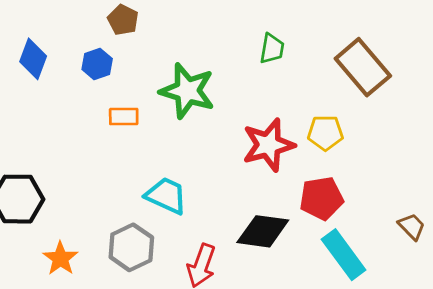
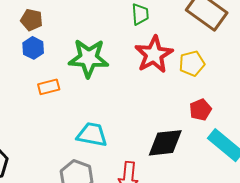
blue hexagon: (97, 64) -> (33, 48), moved
red star: (268, 145) -> (154, 55), moved
red pentagon: (322, 198) -> (200, 110), size x0.7

